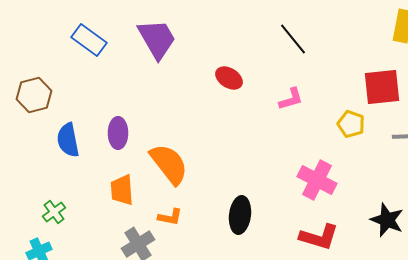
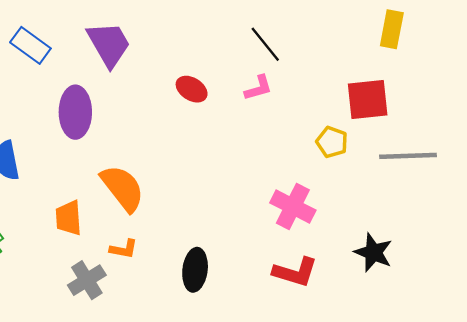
pink L-shape: (291, 99) -> (258, 88), moved
purple ellipse: (118, 133) -> (75, 112), moved, size x1.4
black ellipse: (240, 215) -> (195, 270), moved

